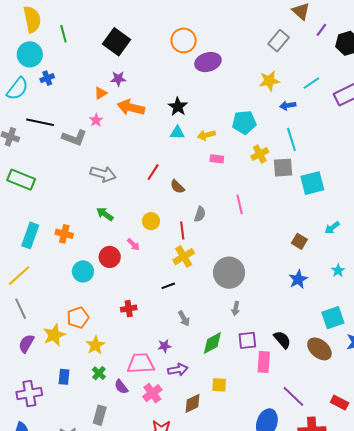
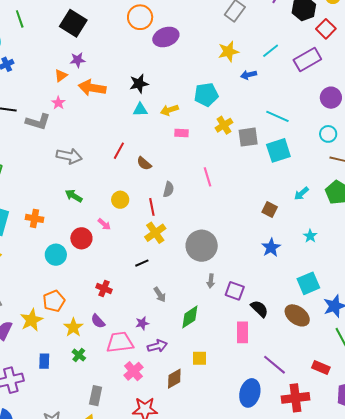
black star: (178, 107) -> (139, 84), turned 30
cyan line: (291, 139) -> (277, 116), moved, turned -45
red cross: (129, 309) -> (104, 289), turned 35
purple square: (247, 340) -> (235, 291), moved, turned 30
purple semicircle: (121, 387) -> (98, 321), moved
gray rectangle: (100, 415) -> (96, 396), moved

